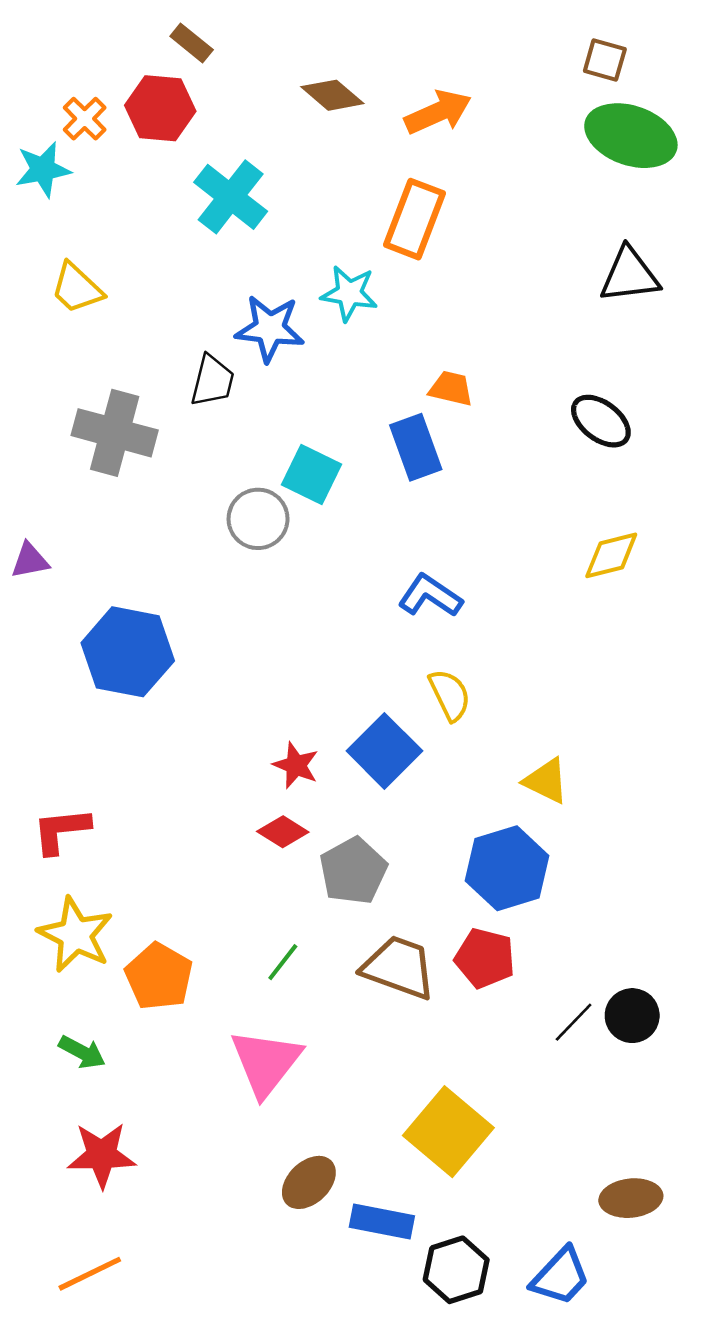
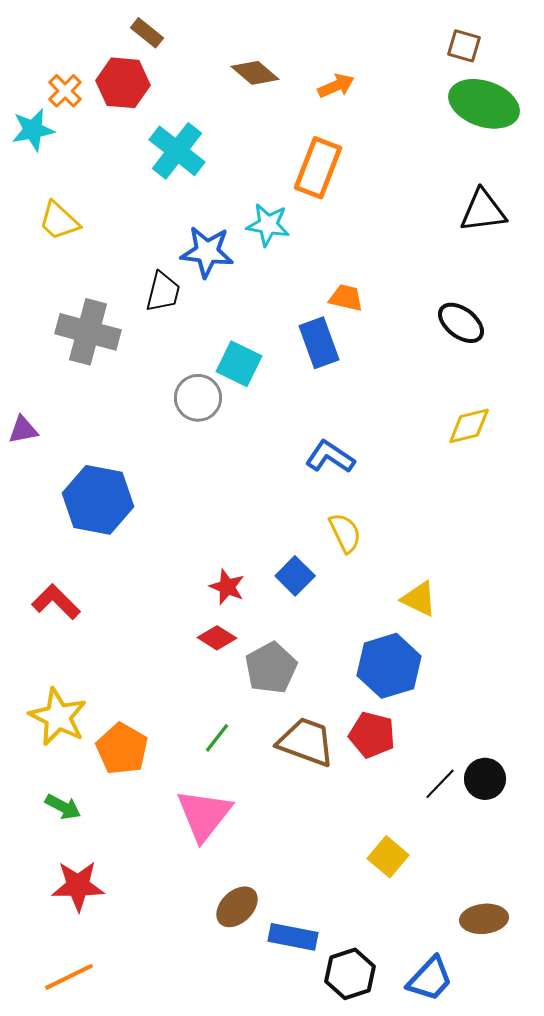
orange arrow: (438, 112) -> (336, 86), size x0.7
blue square: (384, 751) -> (295, 576), size x0.7
red L-shape: (61, 830) -> (56, 602), moved, turned 51
yellow square: (448, 1132) -> (388, 857), moved, size x0.6

